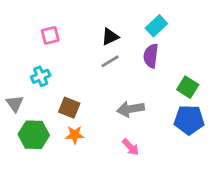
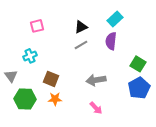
blue pentagon: (189, 120) -> (139, 88), turned -30

